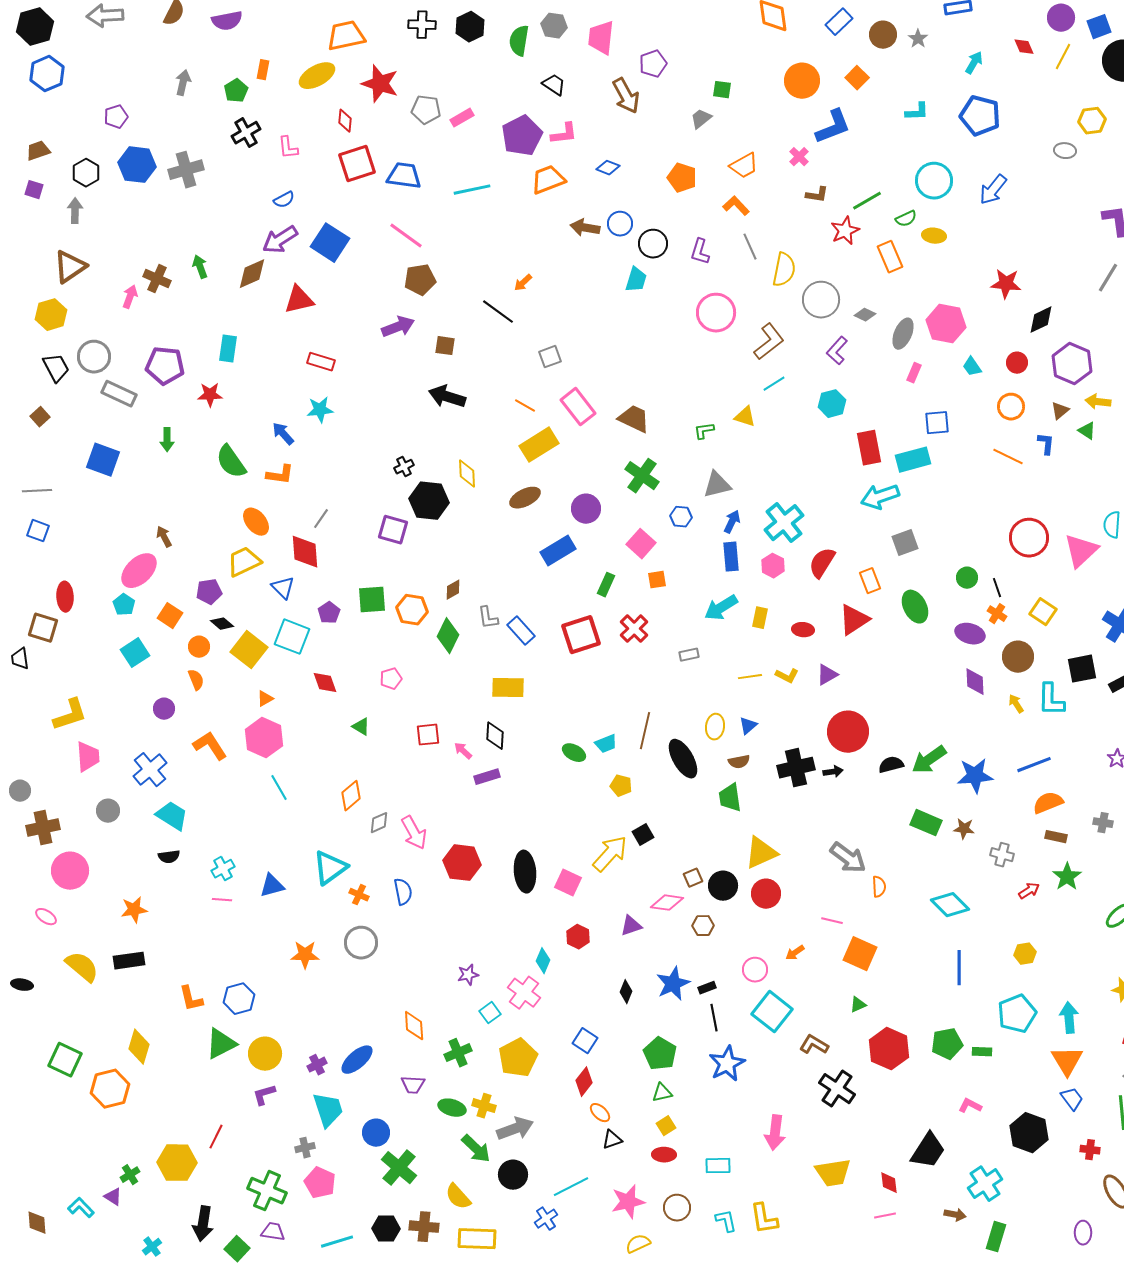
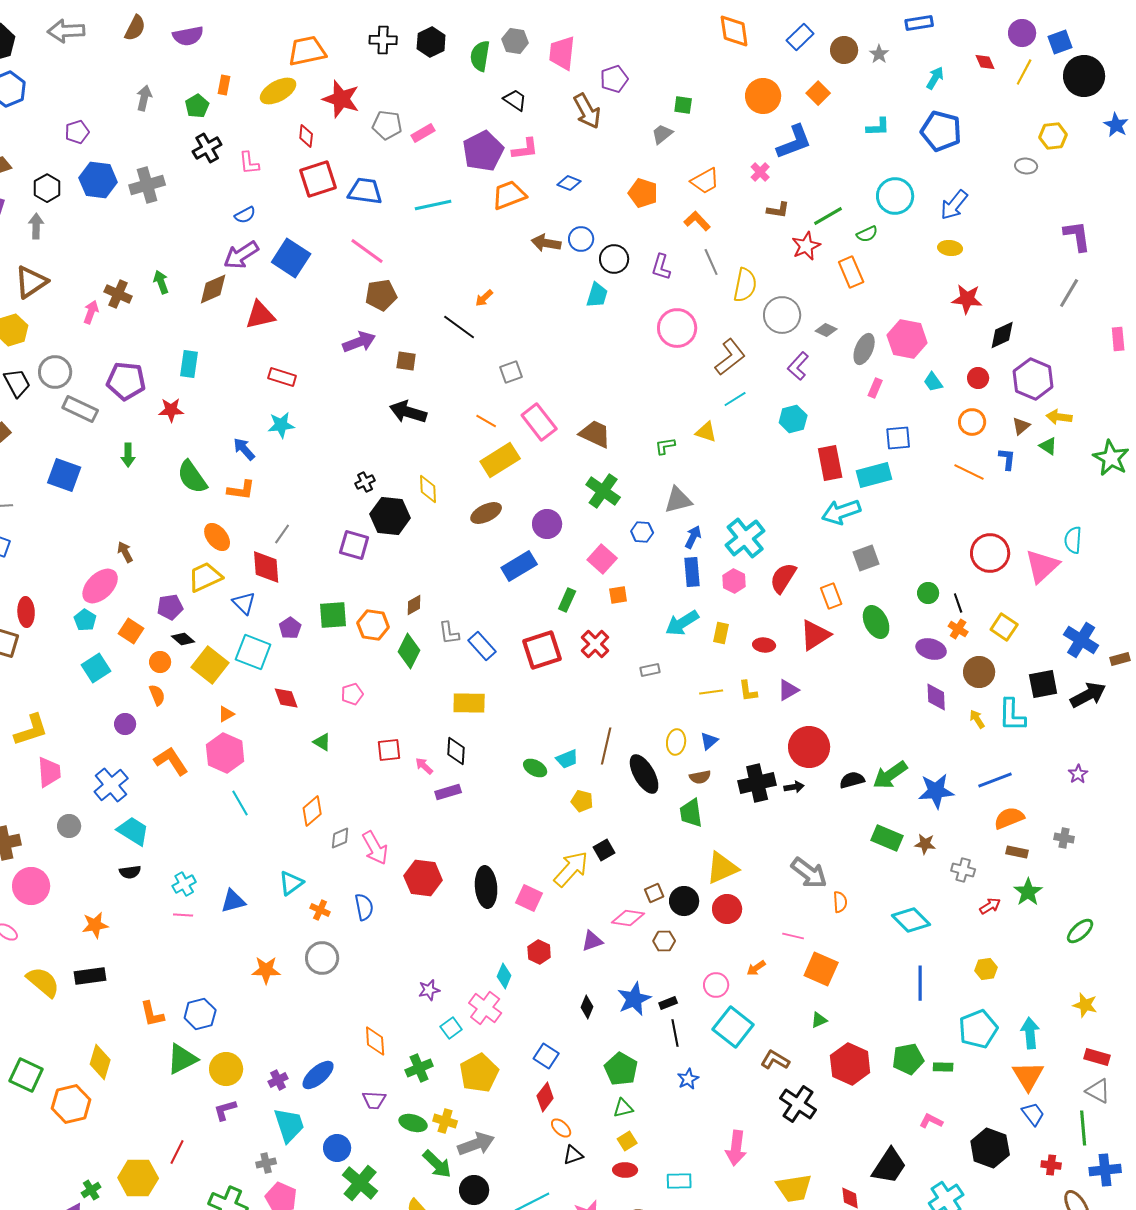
yellow ellipse: (934, 236) -> (950, 248), moved
yellow L-shape: (787, 676) -> (748, 691), turned 55
cyan triangle: (330, 868) -> (291, 883), size x0.7
blue star: (727, 1064) -> (688, 1079), size x0.6

